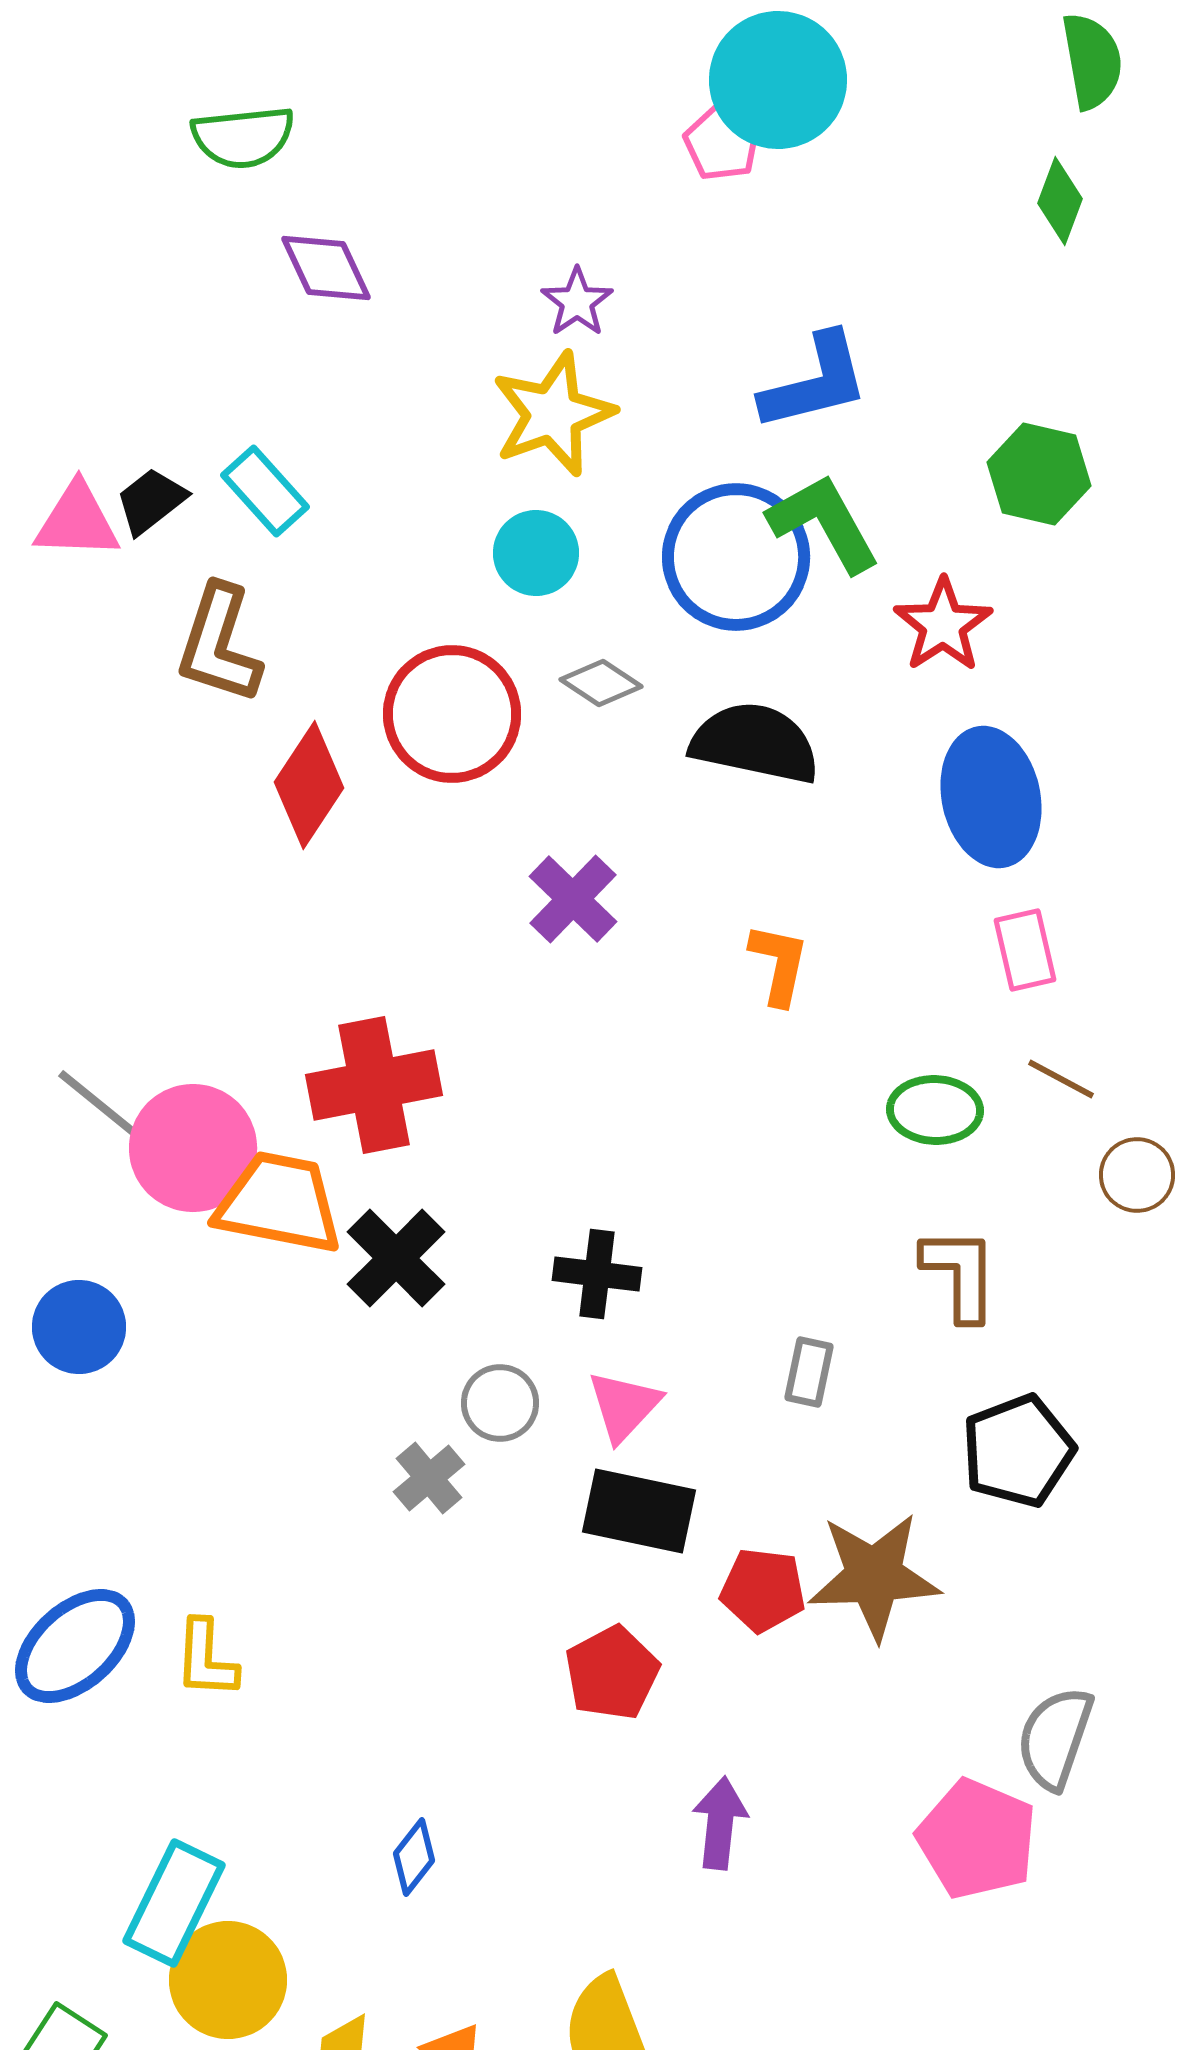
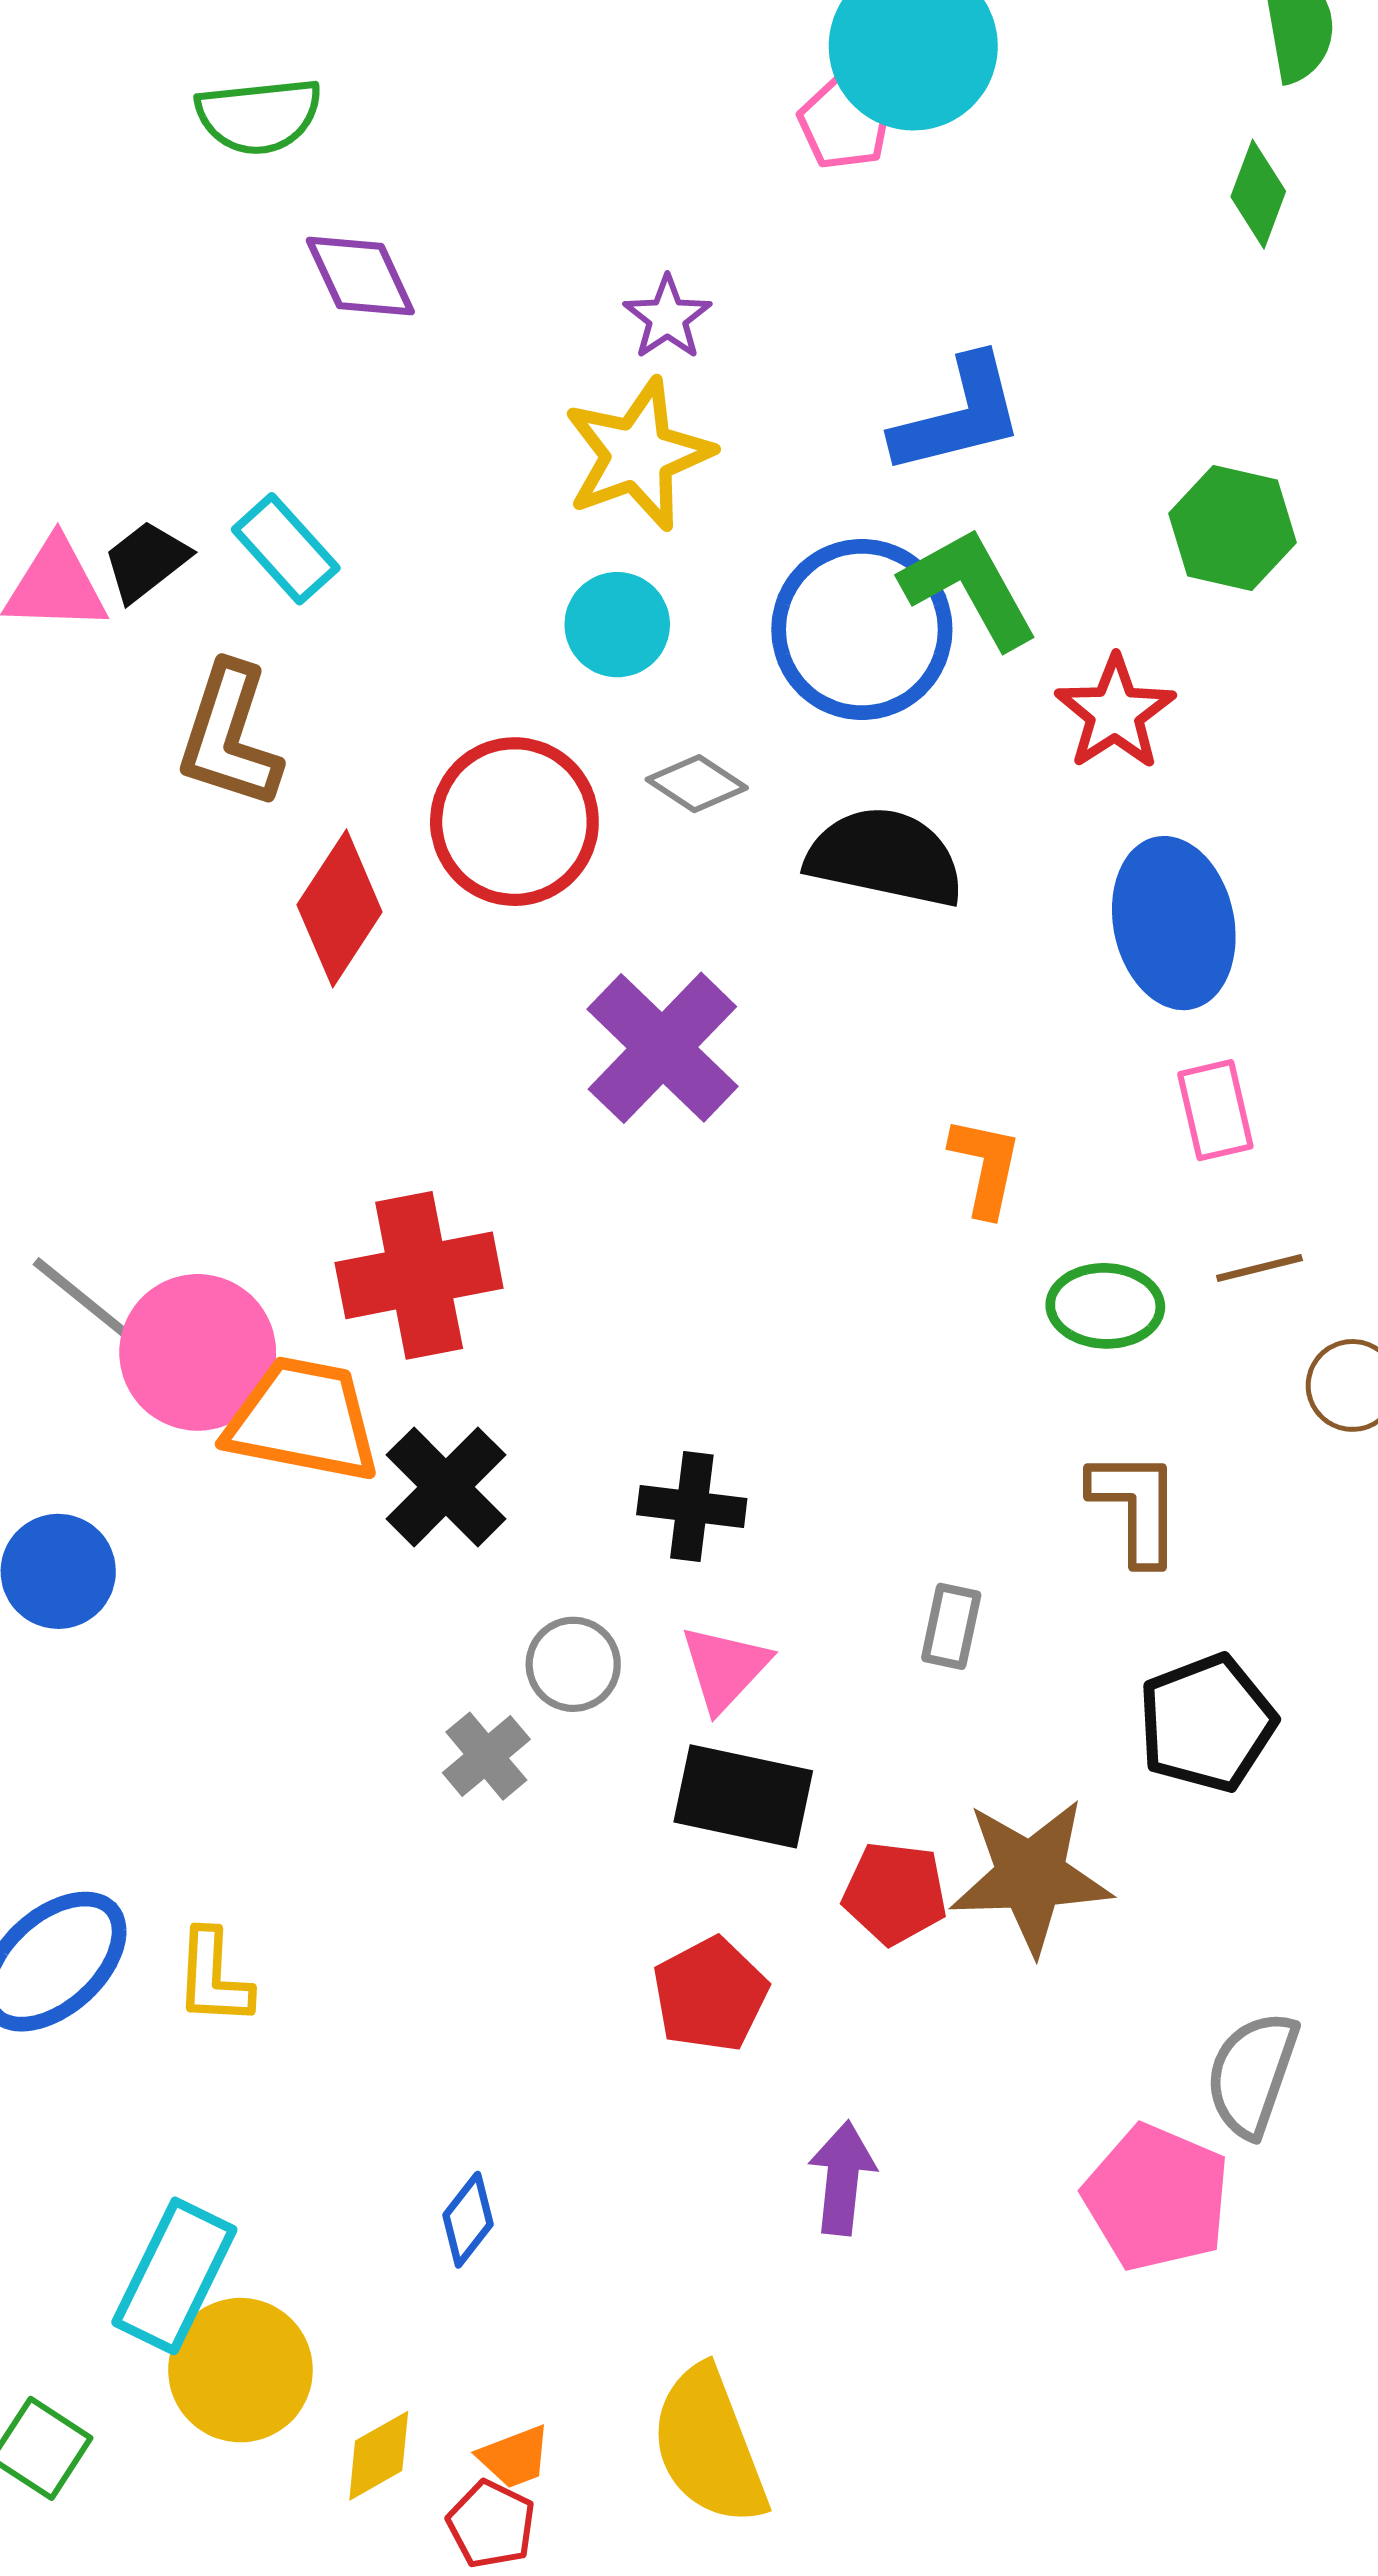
purple cross: (573, 899) -> (662, 1048), size x1.4
orange L-shape: (779, 964) -> (985, 1166), moved
brown line: (1061, 1079) -> (1259, 1268), turned -42

